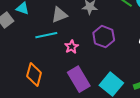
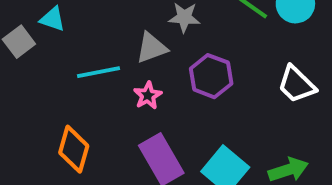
gray triangle: (59, 15) -> (152, 48), moved

